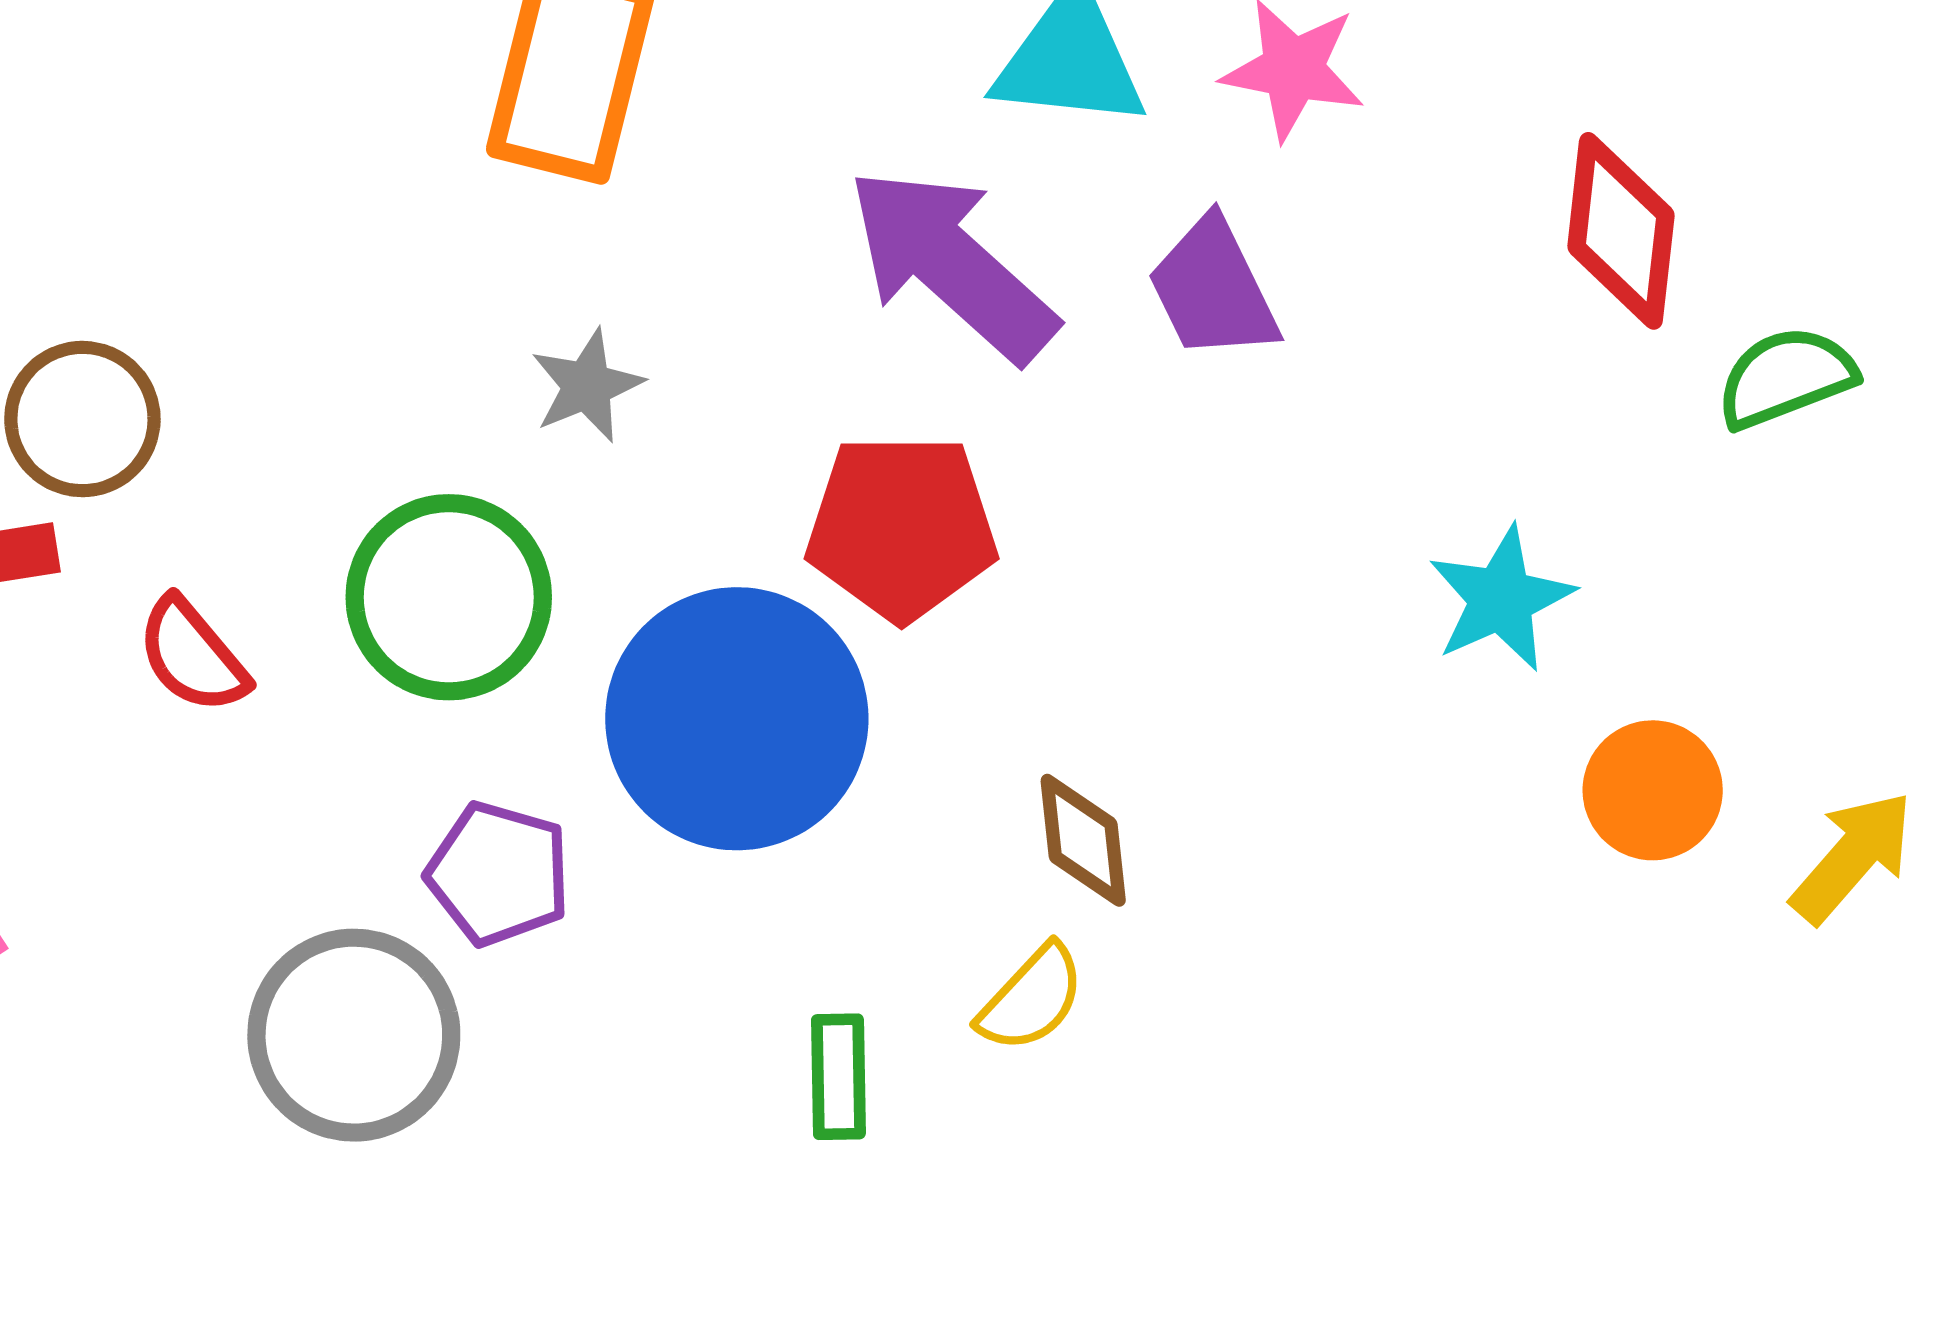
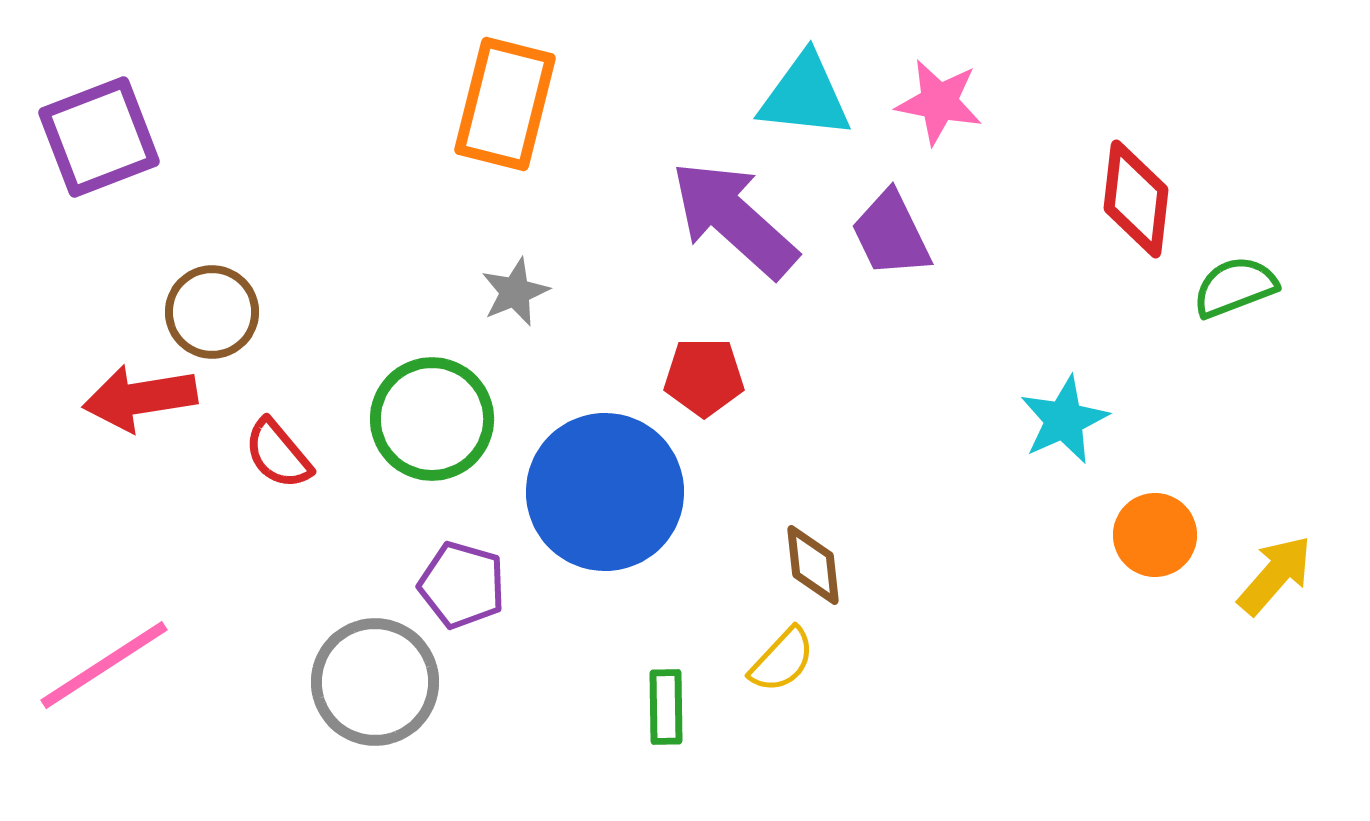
red pentagon: (902, 527) -> (704, 377), size x0.7

